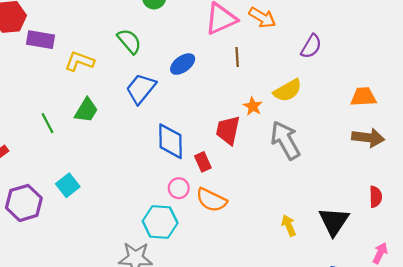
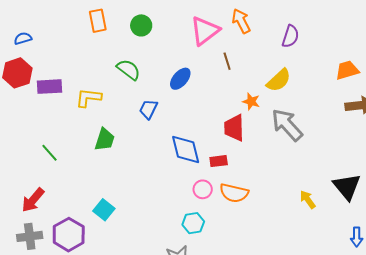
orange arrow: (262, 18) -> (241, 21), turned -135
blue trapezoid: (141, 89) -> (148, 109), size x0.7
green line: (47, 123) -> (49, 153), moved
red rectangle: (203, 162) -> (219, 161), turned -60
cyan hexagon: (160, 222) -> (193, 223), size x0.7

